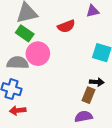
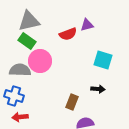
purple triangle: (93, 11) -> (87, 25), moved
brown rectangle: (89, 95) -> (72, 102), moved

